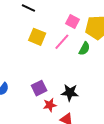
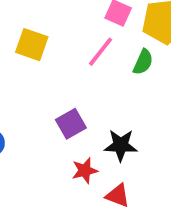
yellow square: (37, 37) -> (32, 45), moved
purple square: (39, 88) -> (71, 124), moved

